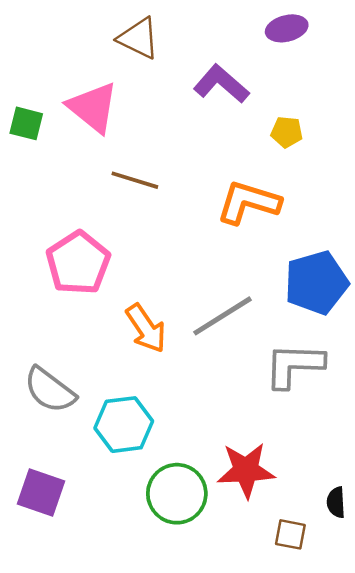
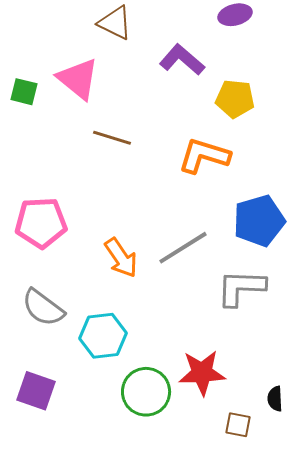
yellow pentagon: (287, 132) -> (235, 99), size x1.5
pink pentagon: (78, 263) -> (41, 223), moved, turned 30

